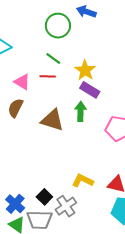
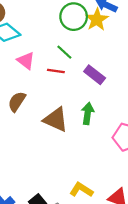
yellow star: (85, 70) -> (97, 19), moved
pink triangle: (22, 82) -> (26, 61), moved
purple rectangle: (90, 90) -> (95, 75), moved

